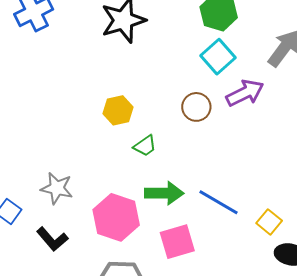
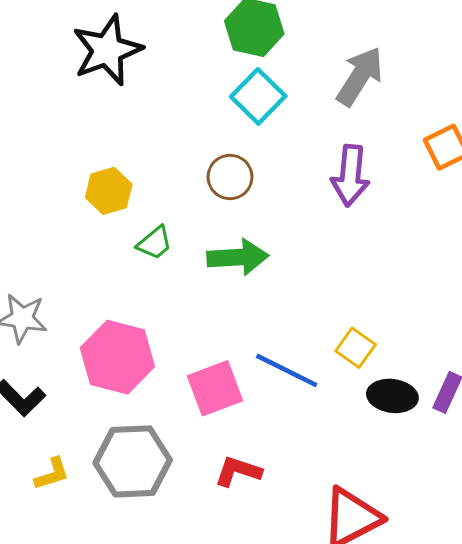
purple arrow: (245, 93) -> (350, 176), moved, turned 126
green arrow: (164, 193) -> (238, 257), moved
blue line: (218, 202) -> (287, 370), moved

